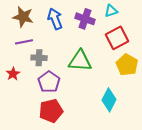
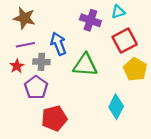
blue arrow: (55, 19) -> (58, 44), moved
red star: (13, 74) -> (17, 66), moved
purple pentagon: (49, 82) -> (36, 87), moved

